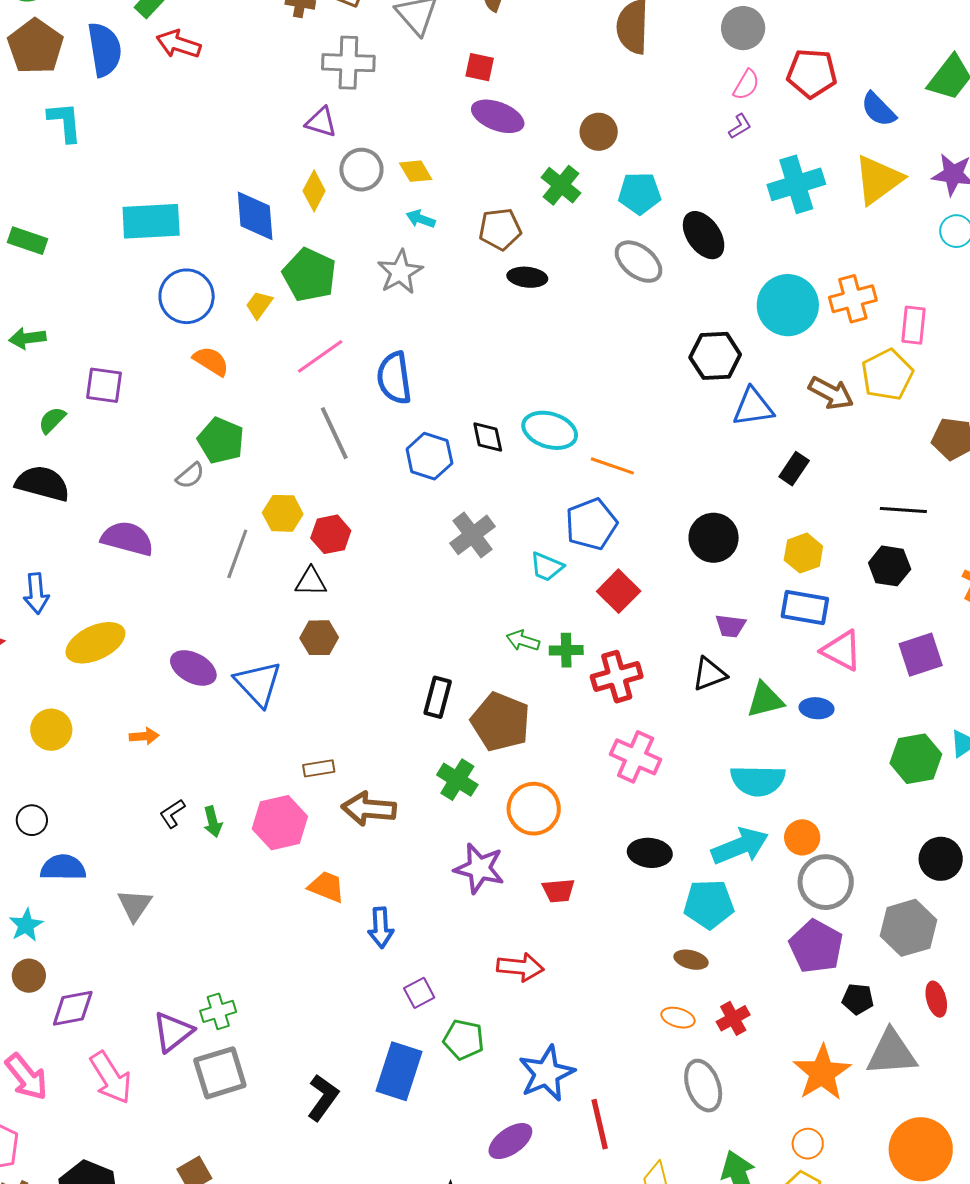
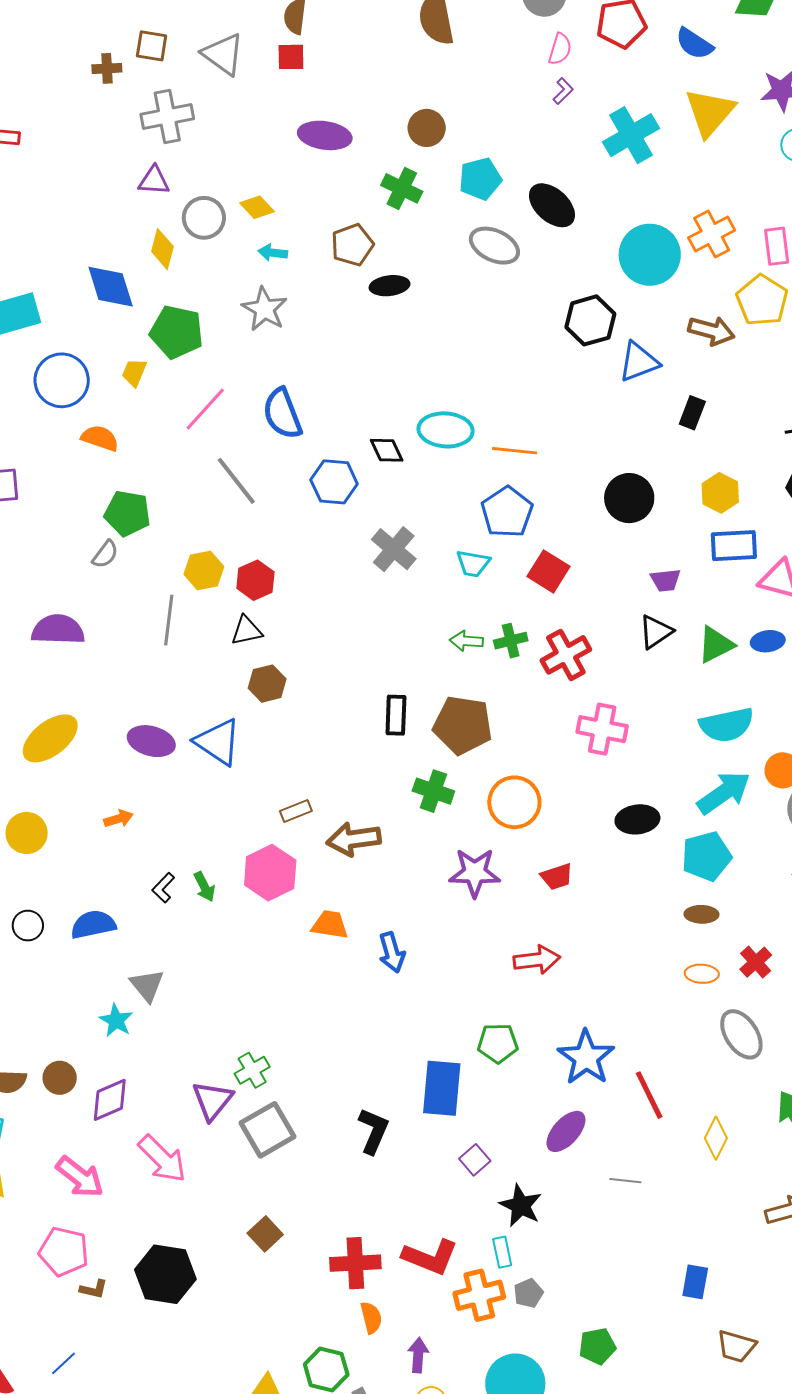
red square: (480, 67) -> (291, 57), moved
blue semicircle: (63, 868) -> (93, 925), moved
cyan star: (26, 925) -> (116, 1020), moved
purple square: (419, 993) -> (475, 1160), moved

